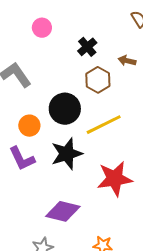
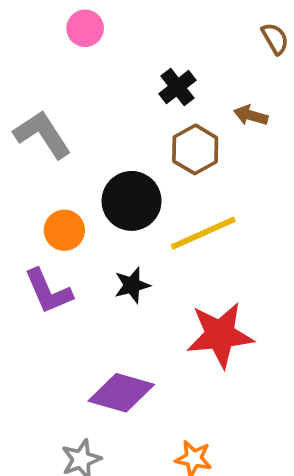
pink circle: (42, 28) -> (85, 28), moved
black star: (67, 154) -> (132, 285), size x0.6

